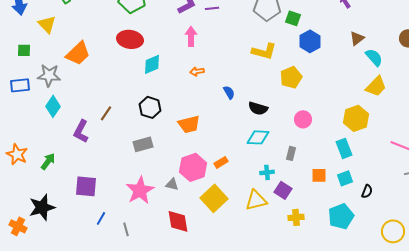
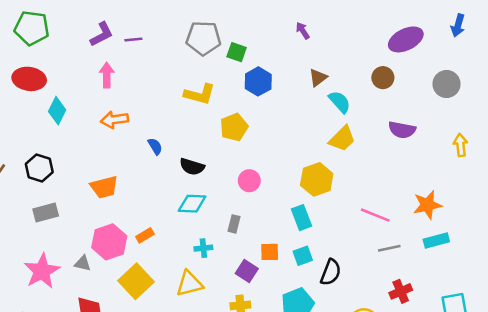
cyan diamond: (152, 64) -> (57, 111), turned -40
orange arrow: (197, 71) -> (114, 120), size x1.5
black hexagon: (150, 107) -> (39, 168), moved
purple square: (283, 190) -> (247, 271), moved
black semicircle: (367, 191) -> (331, 272), size x1.5

